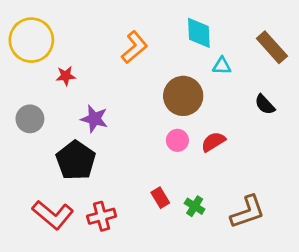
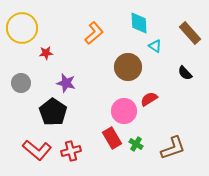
cyan triangle: (222, 66) -> (155, 46), turned 32
pink circle: (177, 140) -> (124, 111), moved, size x1.6
red rectangle: (160, 198) -> (112, 138), size x1.5

